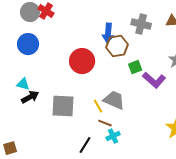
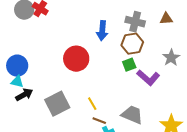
blue circle: (28, 44) -> (17, 66), moved
brown hexagon: (117, 46) -> (132, 44), moved
gray trapezoid: (114, 100) -> (132, 115), moved
gray square: (63, 106) -> (57, 104), turned -30

